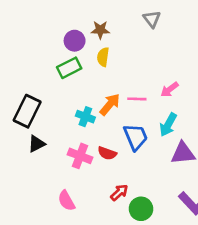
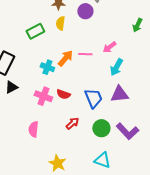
purple circle: (75, 41) -> (85, 11), moved
cyan arrow: (168, 125) -> (116, 67), moved
blue trapezoid: (136, 137) -> (93, 98), moved
pink semicircle: (66, 201) -> (33, 129), turned 35
green circle: (141, 209) -> (101, 128), moved

